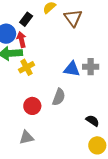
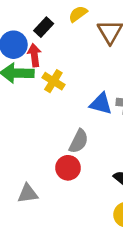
yellow cross: (27, 67) -> (53, 81), moved, turned -35
red circle: (32, 106) -> (68, 168), moved

